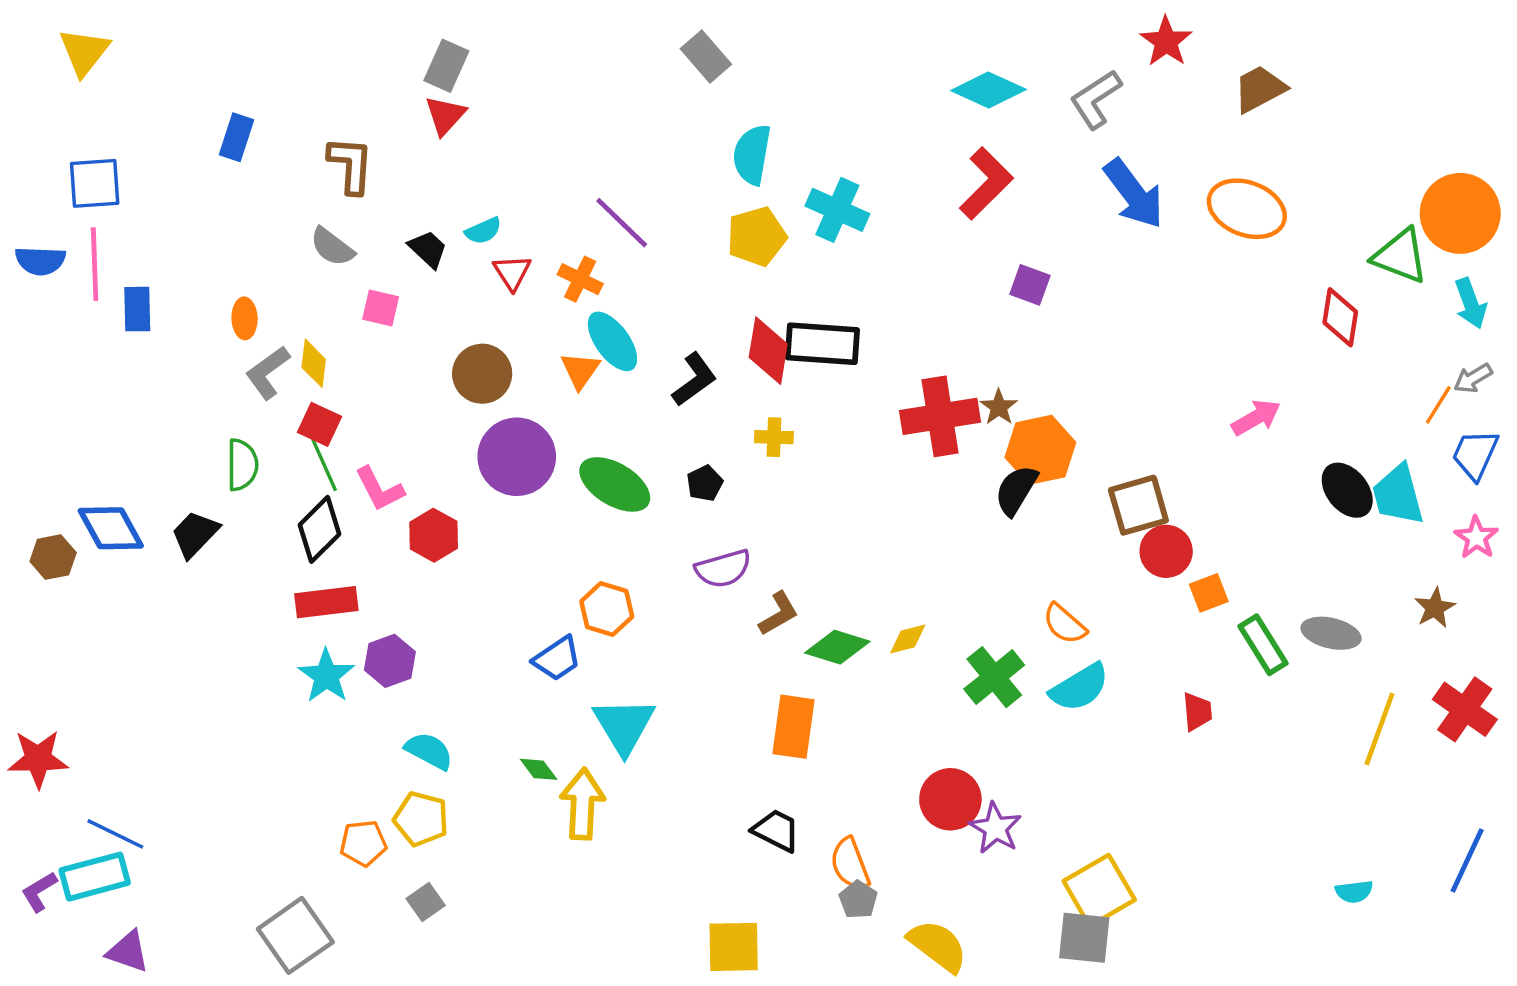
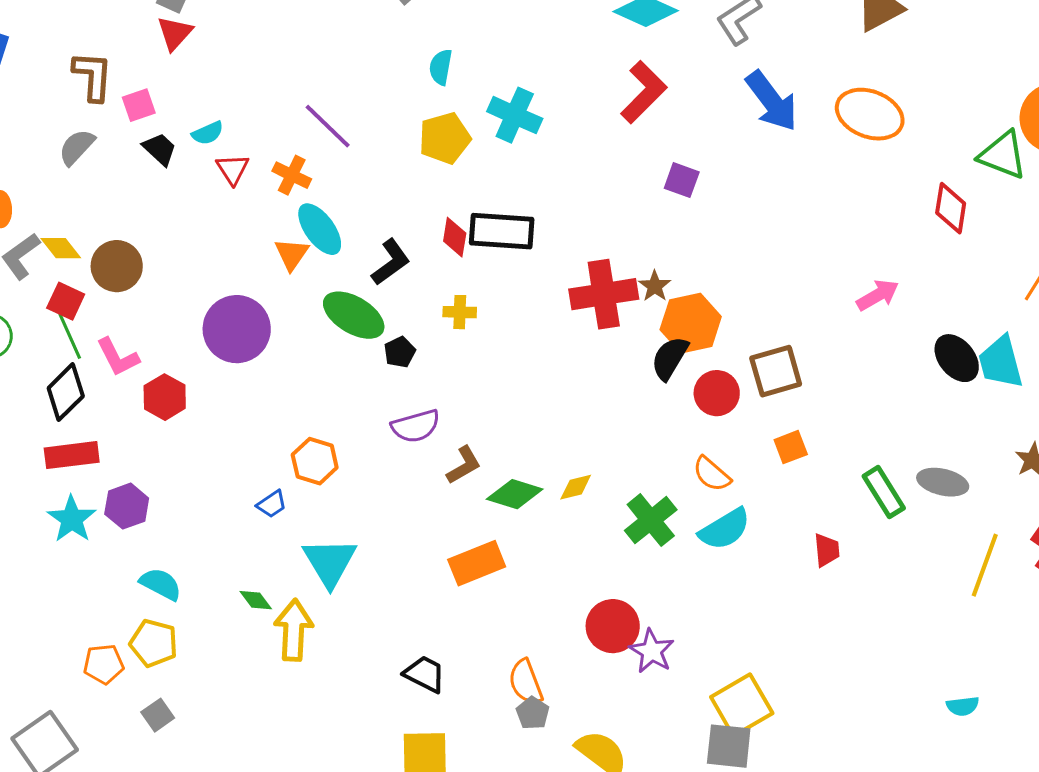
cyan semicircle: (752, 155) -> (441, 67), size x0.7
gray semicircle: (332, 247) -> (77, 147), turned 96
pink square: (381, 308) -> (139, 105), moved, turned -32
red diamond: (768, 351) -> (455, 237), size x0.7
yellow diamond: (314, 363) -> (61, 248), turned -45
brown circle: (482, 374) -> (117, 266), moved
green ellipse: (615, 484) -> (354, 315), moved
red circle: (1166, 551) -> (717, 393), moved
orange square: (1209, 593) -> (791, 447), moved
blue trapezoid: (557, 659) -> (272, 504), size x0.7
orange rectangle: (794, 727) -> (477, 563), turned 60
black trapezoid: (776, 830) -> (425, 674), moved

